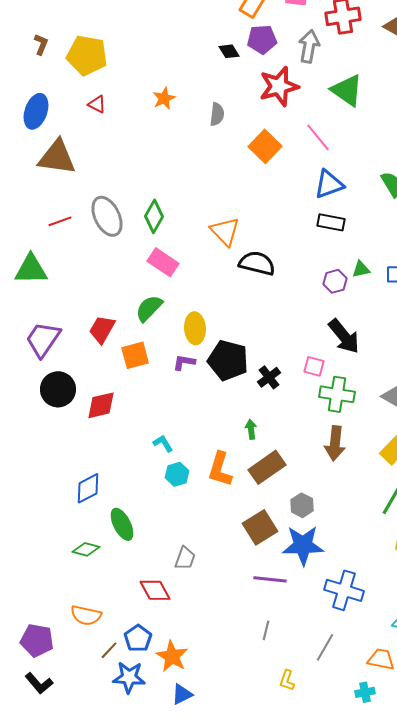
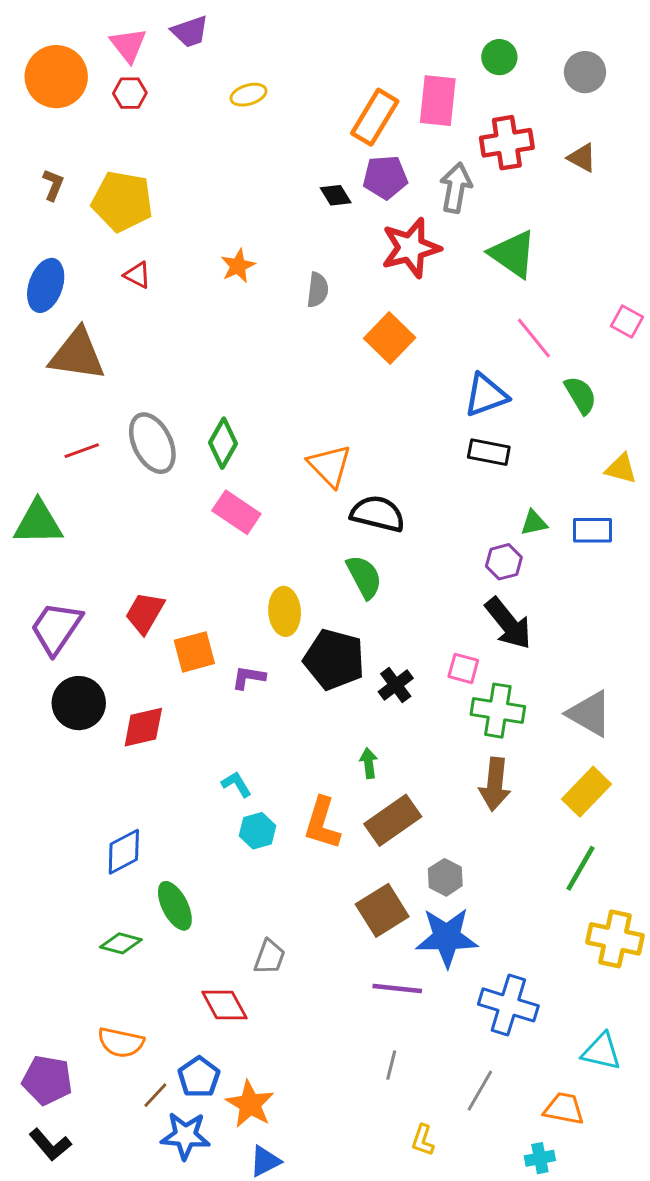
pink line: (318, 137) -> (534, 338), moved
purple hexagon: (335, 281) -> (504, 562), moved
green semicircle: (149, 308) -> (364, 577), moved, turned 108
purple L-shape: (184, 362) -> (248, 677), moved

